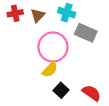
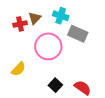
red cross: (15, 13) -> (20, 24), moved
yellow semicircle: (50, 70) -> (18, 69), moved

